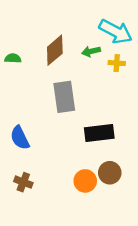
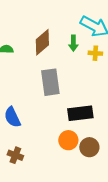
green arrow: (91, 51) -> (73, 43), turned -77
orange circle: (85, 181) -> (68, 140), moved

